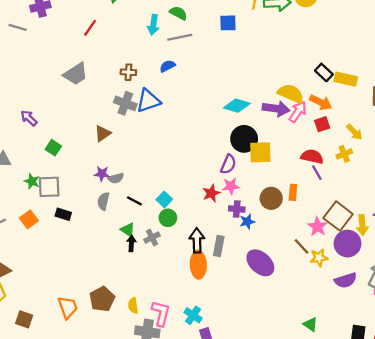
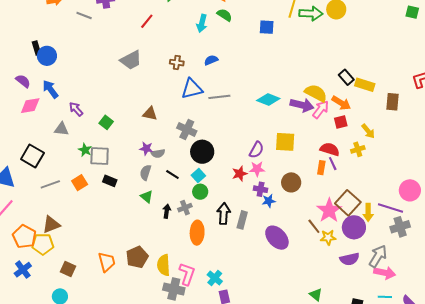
gray line: (180, 37) -> (219, 97), moved
gray cross: (125, 103) -> (187, 130), moved
purple arrow: (29, 118) -> (76, 109), moved
brown triangle: (103, 133) -> (150, 114), turned 42
black circle: (244, 139) -> (202, 152), moved
orange rectangle: (293, 192) -> (321, 168), moved
pink star: (317, 227) -> (329, 210), size x1.4
green triangle: (128, 230) -> (147, 197), moved
orange ellipse: (198, 265) -> (197, 233), moved
yellow semicircle: (133, 306) -> (164, 265), size x1.5

